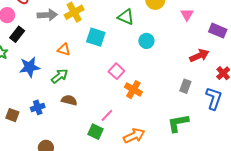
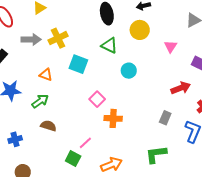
orange cross: (133, 90) -> (113, 118), turned -30
blue cross: (38, 107) -> (15, 139), moved

